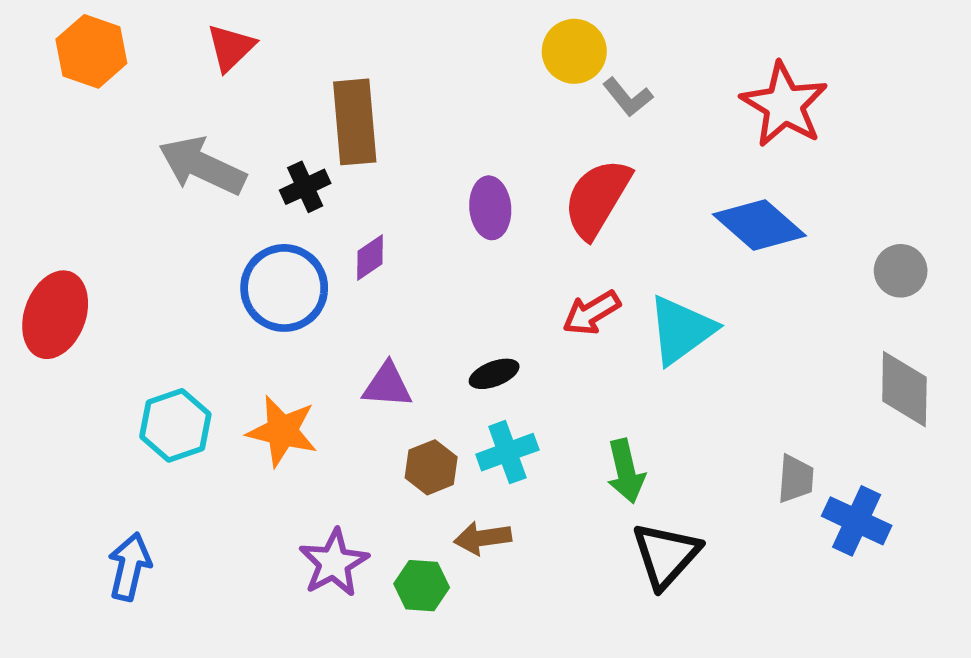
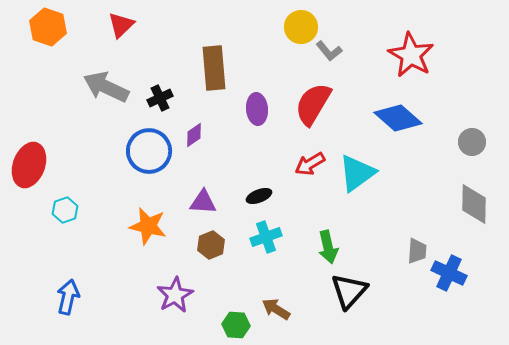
brown rectangle: (355, 122) -> (214, 68), moved
cyan hexagon: (175, 425) -> (65, 210), moved, size x0.7
brown hexagon: (431, 467) -> (211, 245), moved
brown arrow: (483, 538) -> (276, 309), moved, turned 40
green hexagon: (422, 586) -> (236, 325), moved

